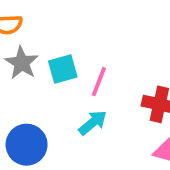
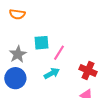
gray star: (22, 63) -> (18, 54), moved

